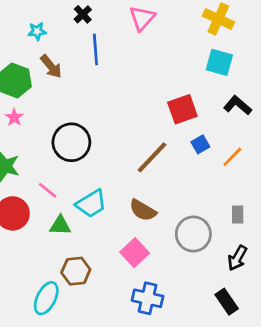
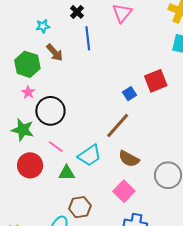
black circle: (71, 142) -> (50, 111), moved
blue square: (200, 144) -> (130, 94), moved
brown line: (152, 157) -> (118, 125), moved

